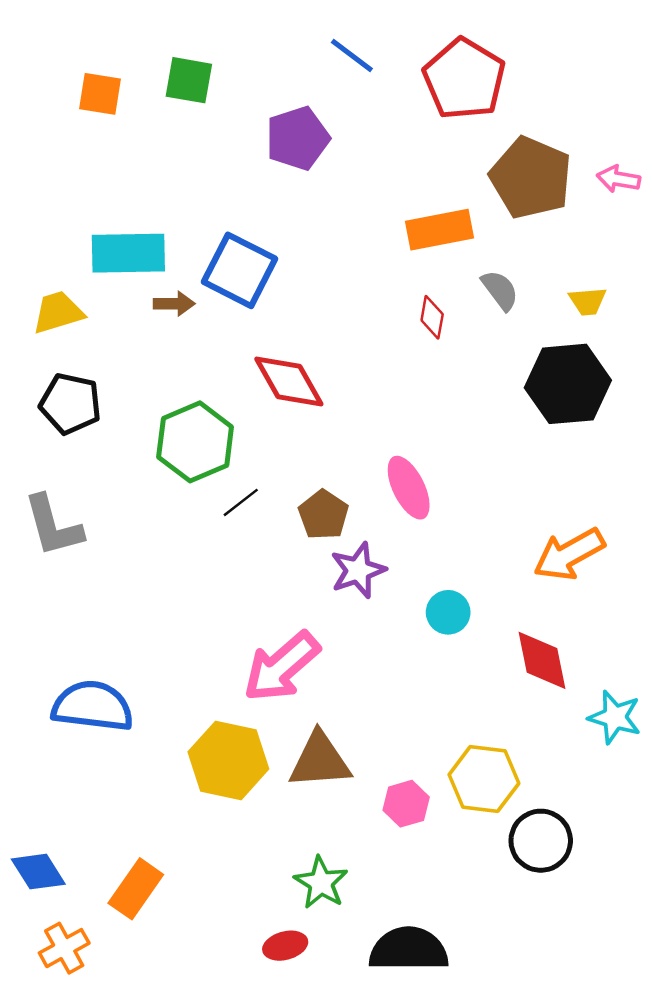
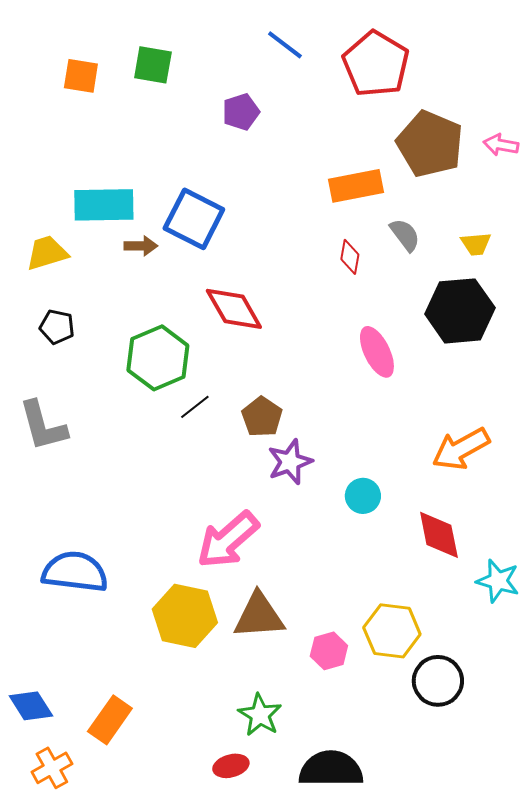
purple pentagon: (298, 138) -> (241, 112), size x0.7
black pentagon: (70, 404) -> (57, 327), size x0.7
pink ellipse: (409, 488) -> (377, 352), moved

